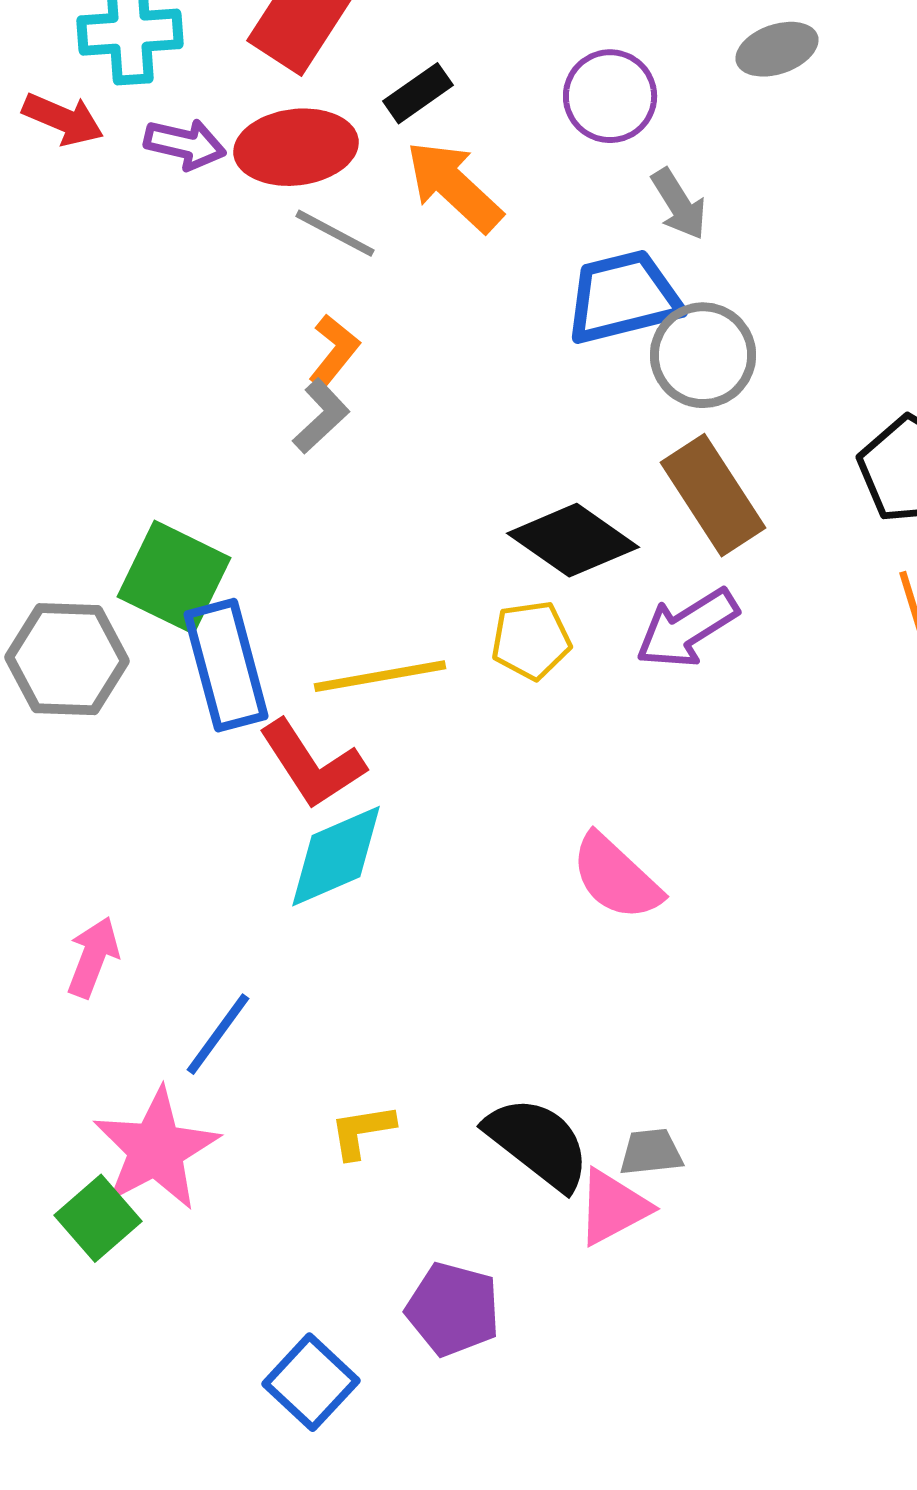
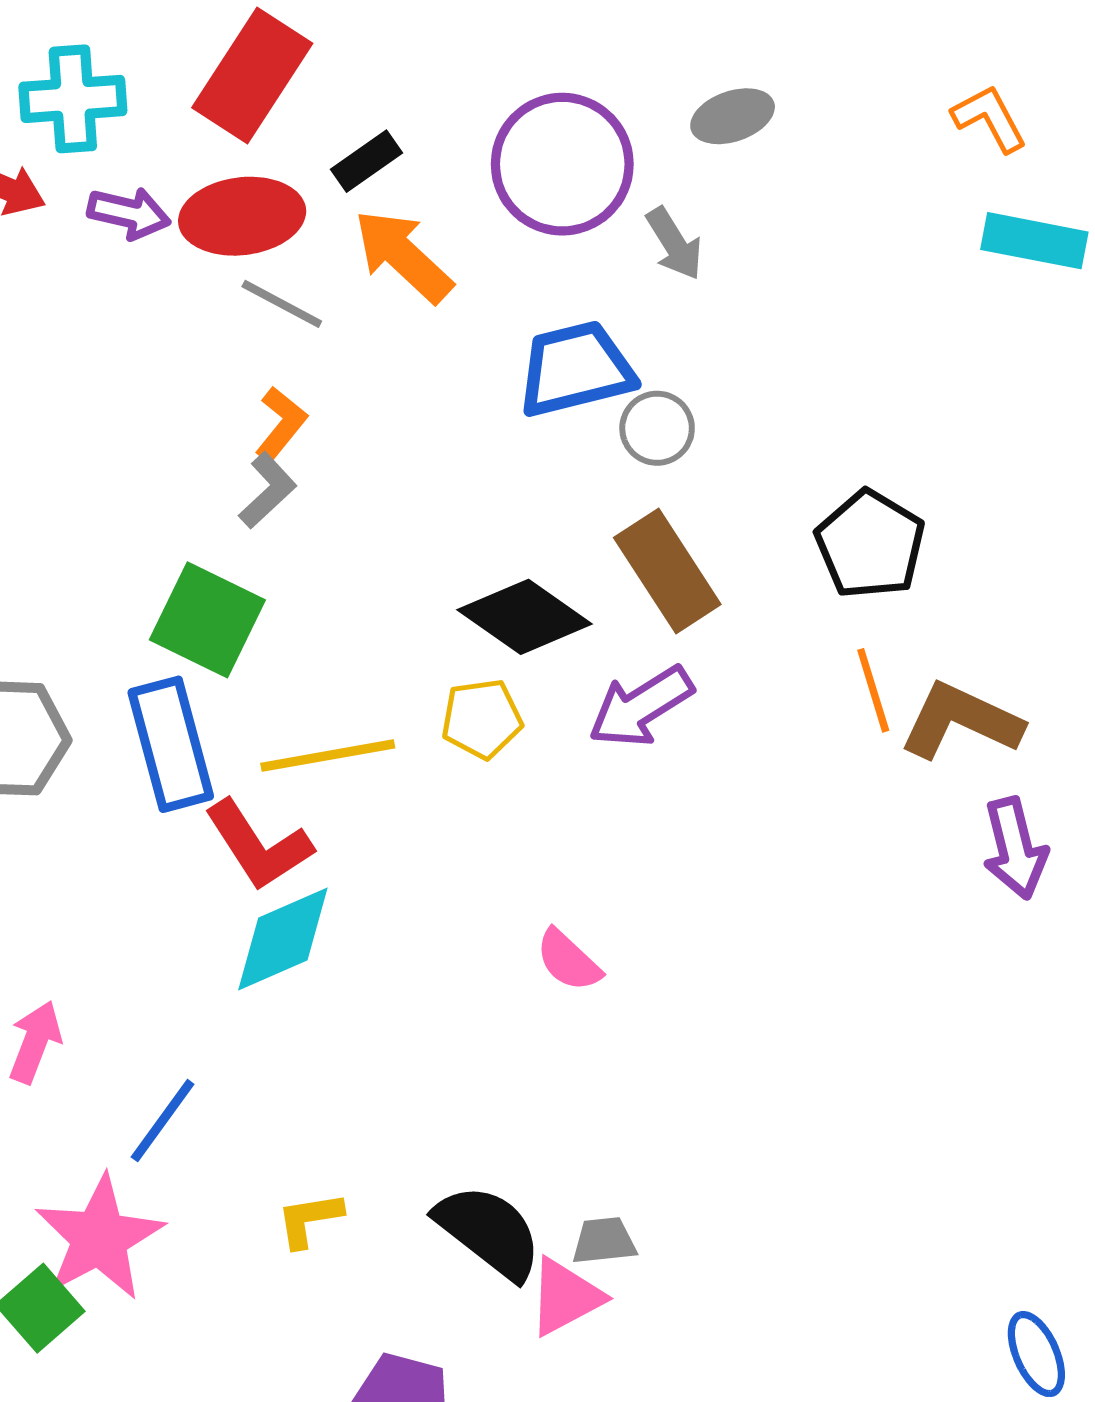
purple circle: (610, 96) -> (562, 164), size x1.5
gray arrow: (679, 204) -> (674, 244), moved
gray circle: (703, 355) -> (657, 428), size x0.7
green square: (174, 577) -> (207, 620), moved
pink semicircle: (616, 877) -> (568, 960), size x0.7

